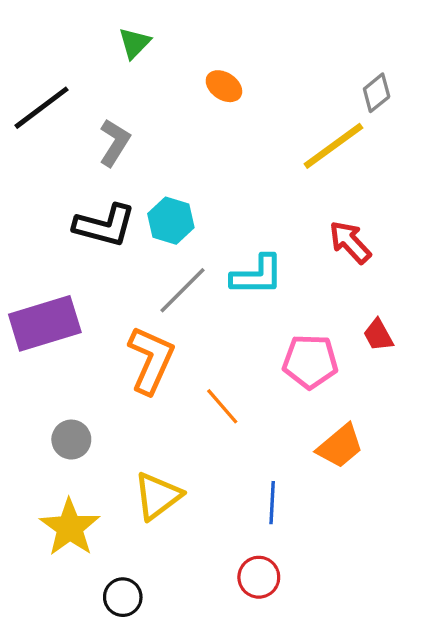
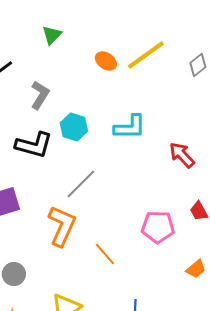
yellow line: (333, 146) -> (146, 55), moved
cyan hexagon: (171, 221) -> (74, 127), moved
cyan L-shape: (257, 275) -> (130, 127), moved
orange trapezoid: (340, 446) -> (196, 269), moved, size x0.7

